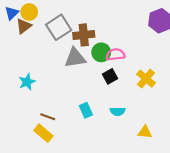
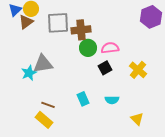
gray square: (59, 27) -> (58, 23), turned 30
green circle: (101, 52) -> (88, 48), moved
gray triangle: (75, 58) -> (43, 64), moved
yellow triangle: (145, 132) -> (137, 119), turned 40

